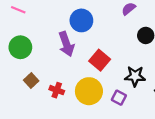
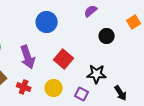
purple arrow: (66, 44) -> (28, 57), moved
yellow circle: (89, 91) -> (54, 88), size x0.7

